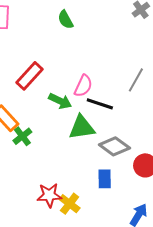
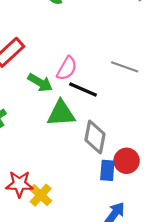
gray line: (136, 80) -> (125, 67), turned 75
gray diamond: (114, 146) -> (95, 137), turned 60
blue rectangle: (105, 179) -> (107, 170), moved

